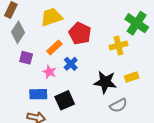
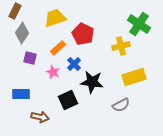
yellow rectangle: (132, 77) -> (134, 77), size x1.6
black star: (105, 82) -> (92, 82), moved
blue rectangle: (38, 94) -> (21, 94), moved

